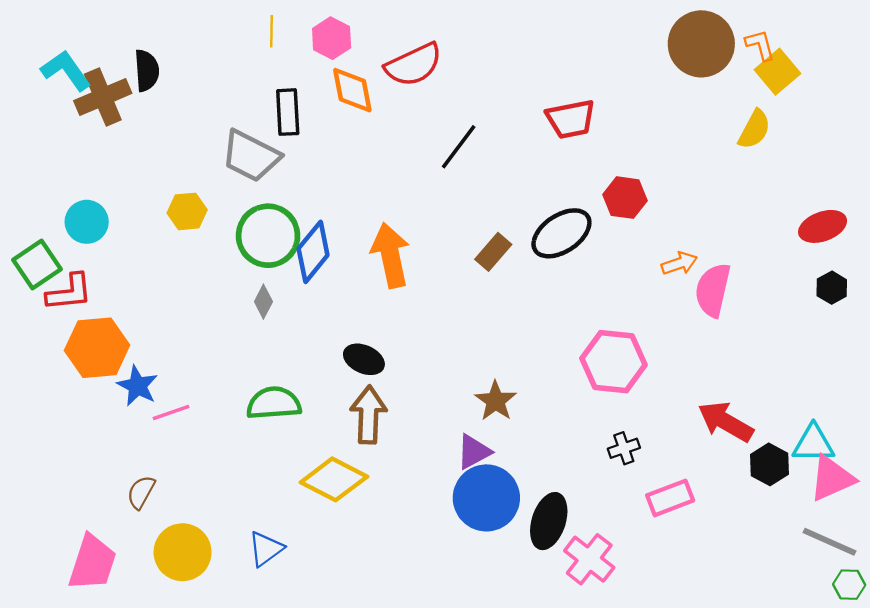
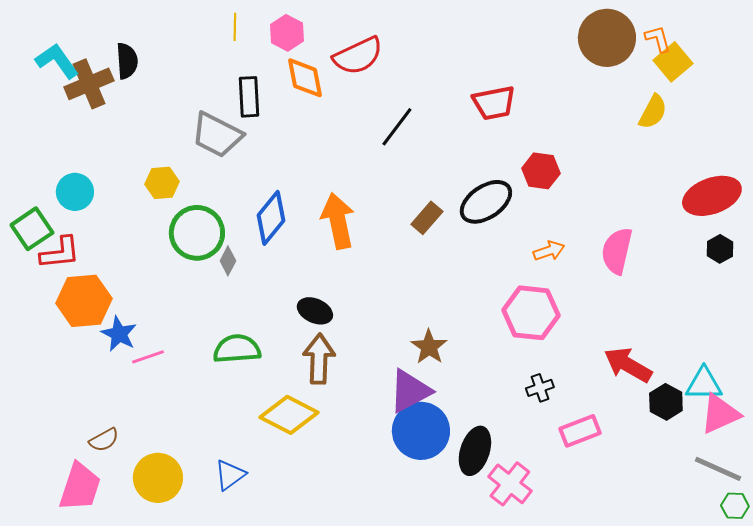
red ellipse: (823, 226) -> (712, 196), size x1.4
green circle: (268, 236) -> (197, 233), moved
orange arrow: (679, 263) -> (549, 251), moved
purple triangle: (474, 452) -> (410, 391), size x1.4
brown semicircle: (141, 492) -> (104, 440), moved, turned -148

